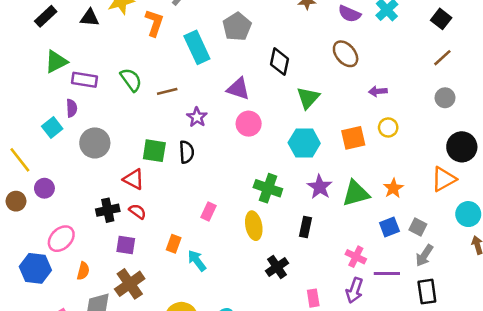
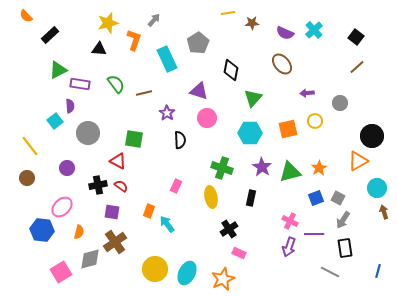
black triangle: (90, 18) -> (99, 49), moved
gray circle: (445, 98) -> (340, 103), moved
black semicircle: (187, 152) -> (180, 140), moved
purple circle: (44, 188) -> (67, 168), moved
pink rectangle: (313, 298) -> (239, 253), moved, turned -56

